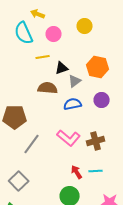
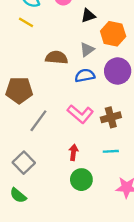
yellow line: (43, 57) -> (26, 22), moved, turned 40
black triangle: (62, 68) -> (88, 16), moved
purple circle: (102, 100) -> (118, 71), size x1.5
red arrow: (77, 172) -> (73, 152), moved, turned 40

